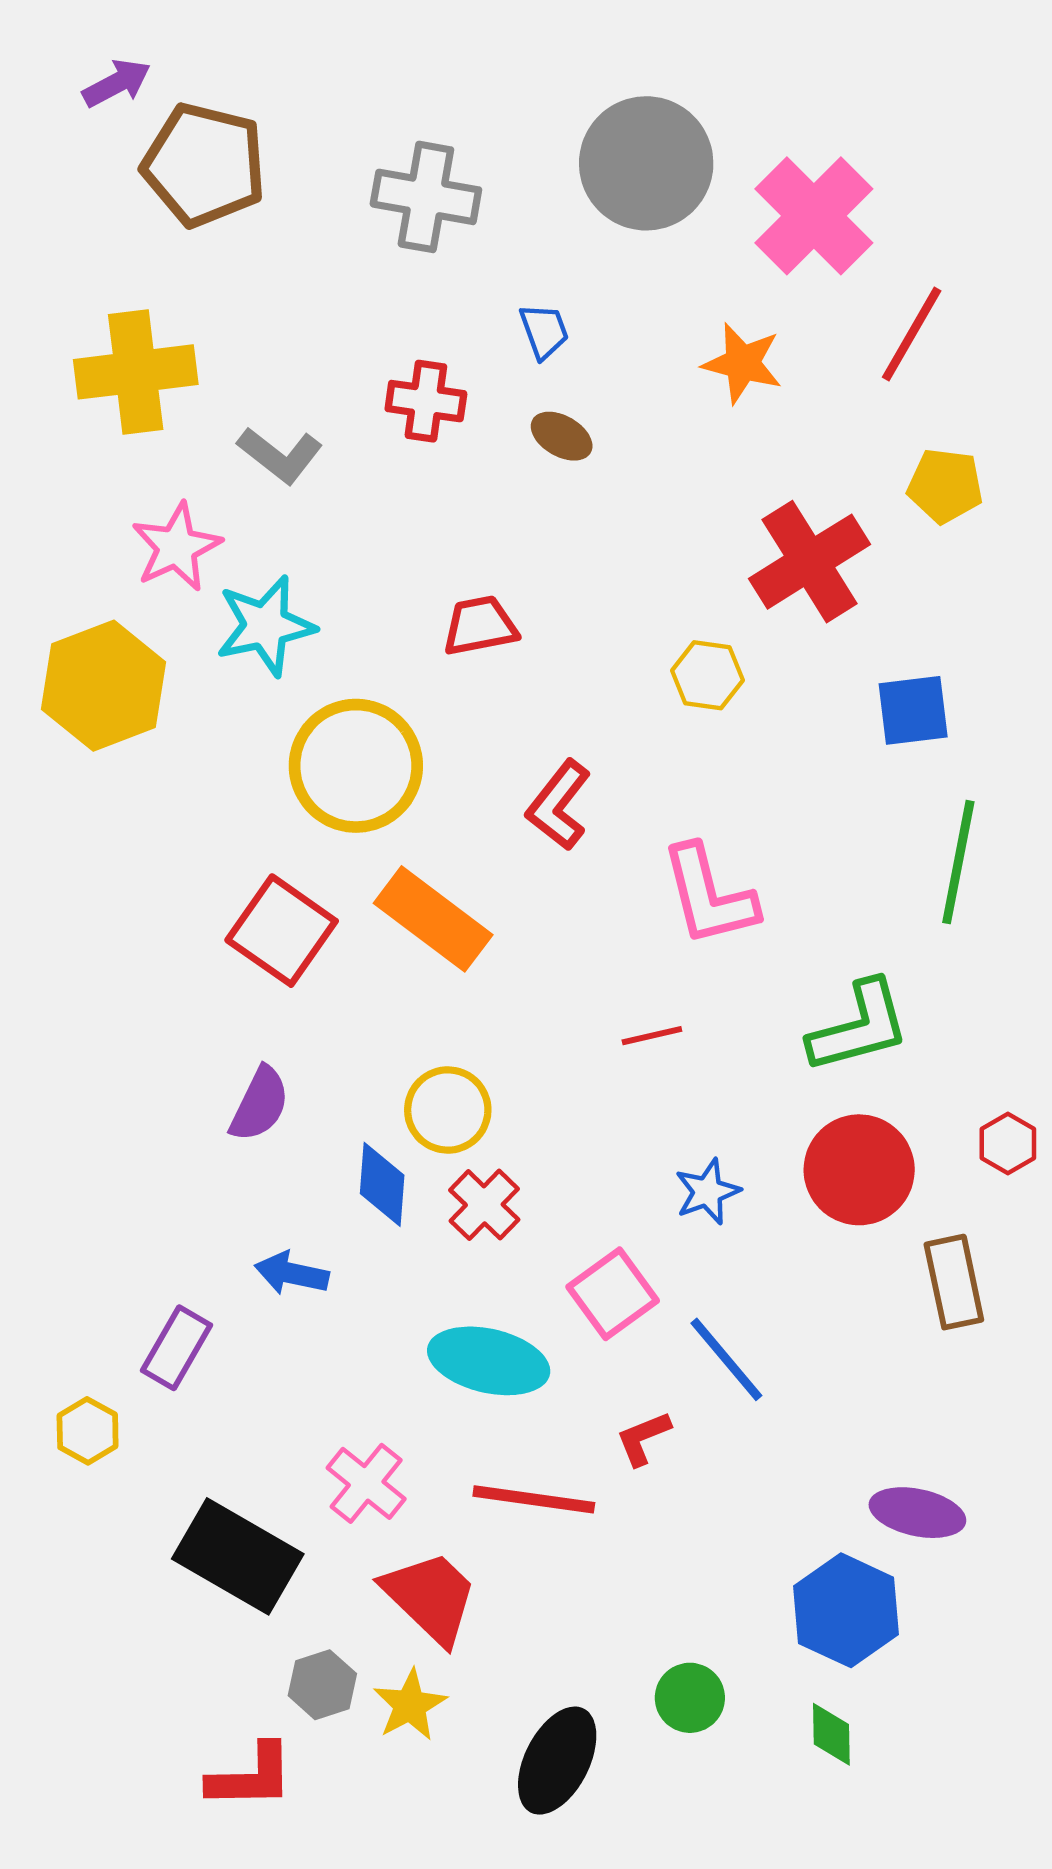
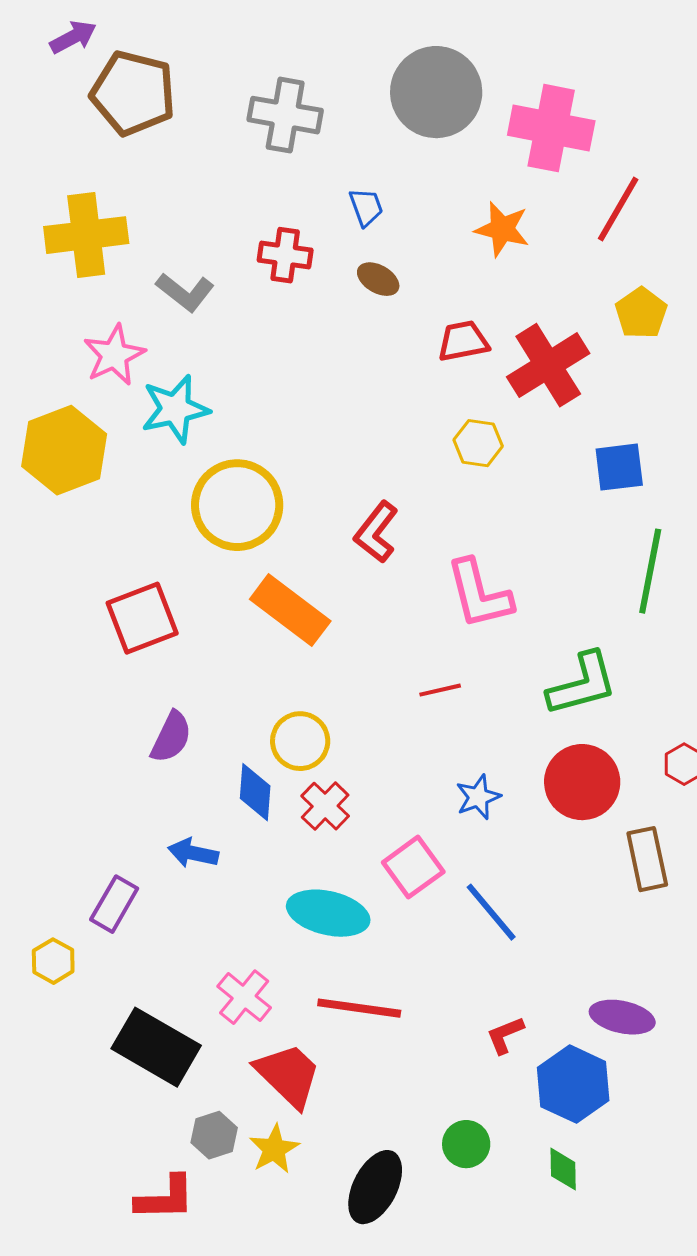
pink cross: (814, 216) -> (551, 128), turned -34
yellow pentagon: (945, 486) -> (641, 313), turned 30
red trapezoid: (480, 626) -> (463, 341), moved
red square: (282, 931) -> (142, 618), moved, turned 34
red L-shape: (643, 1438) -> (505, 1035), moved

